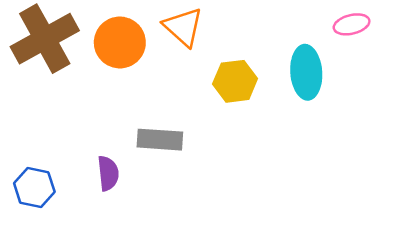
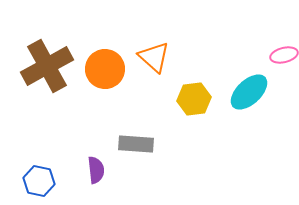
cyan ellipse: (306, 72) -> (249, 92), turned 51

